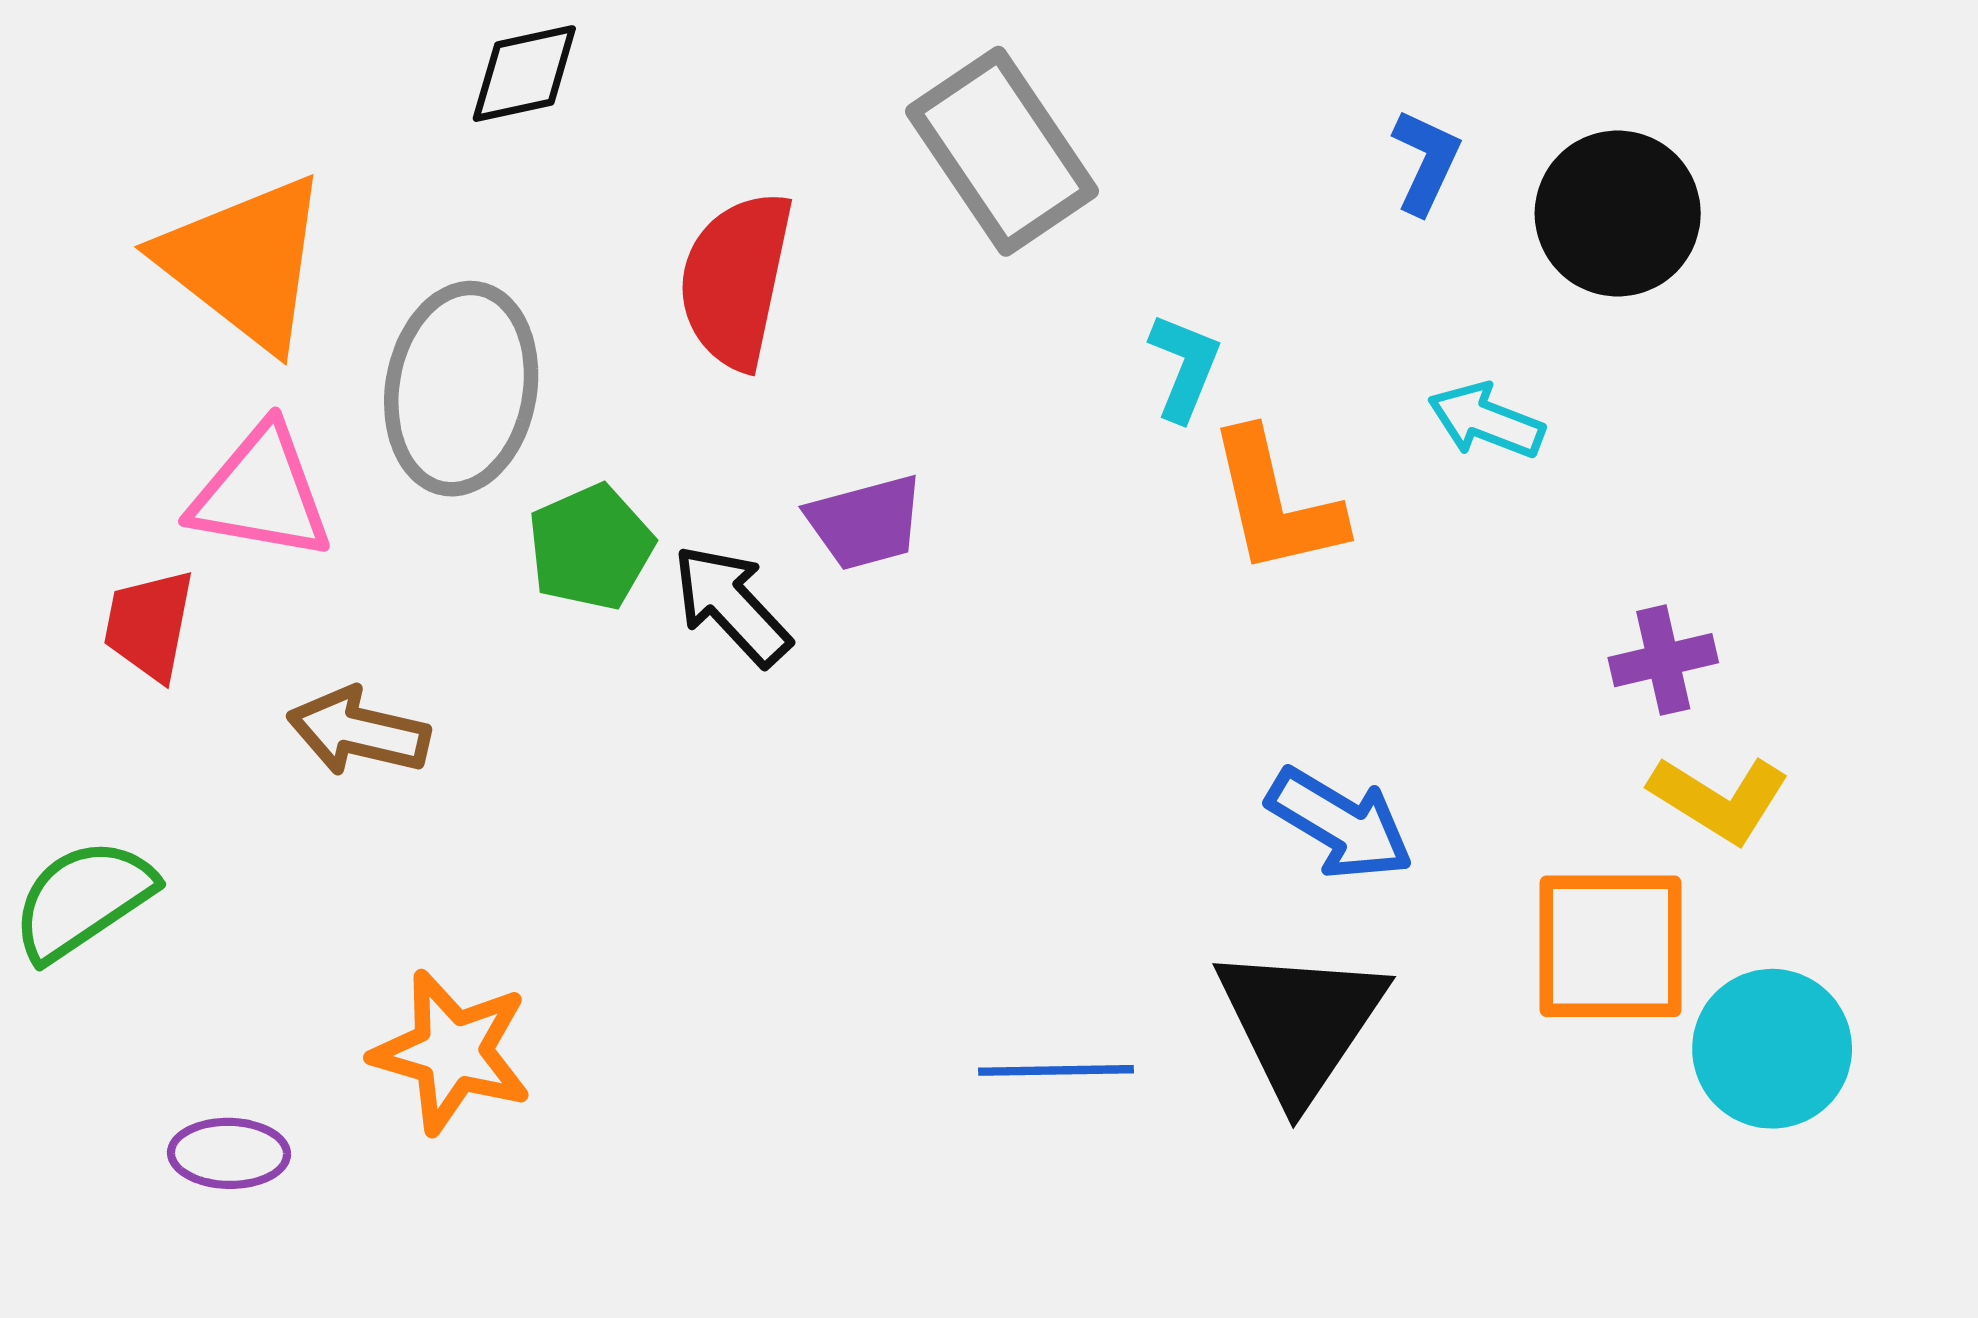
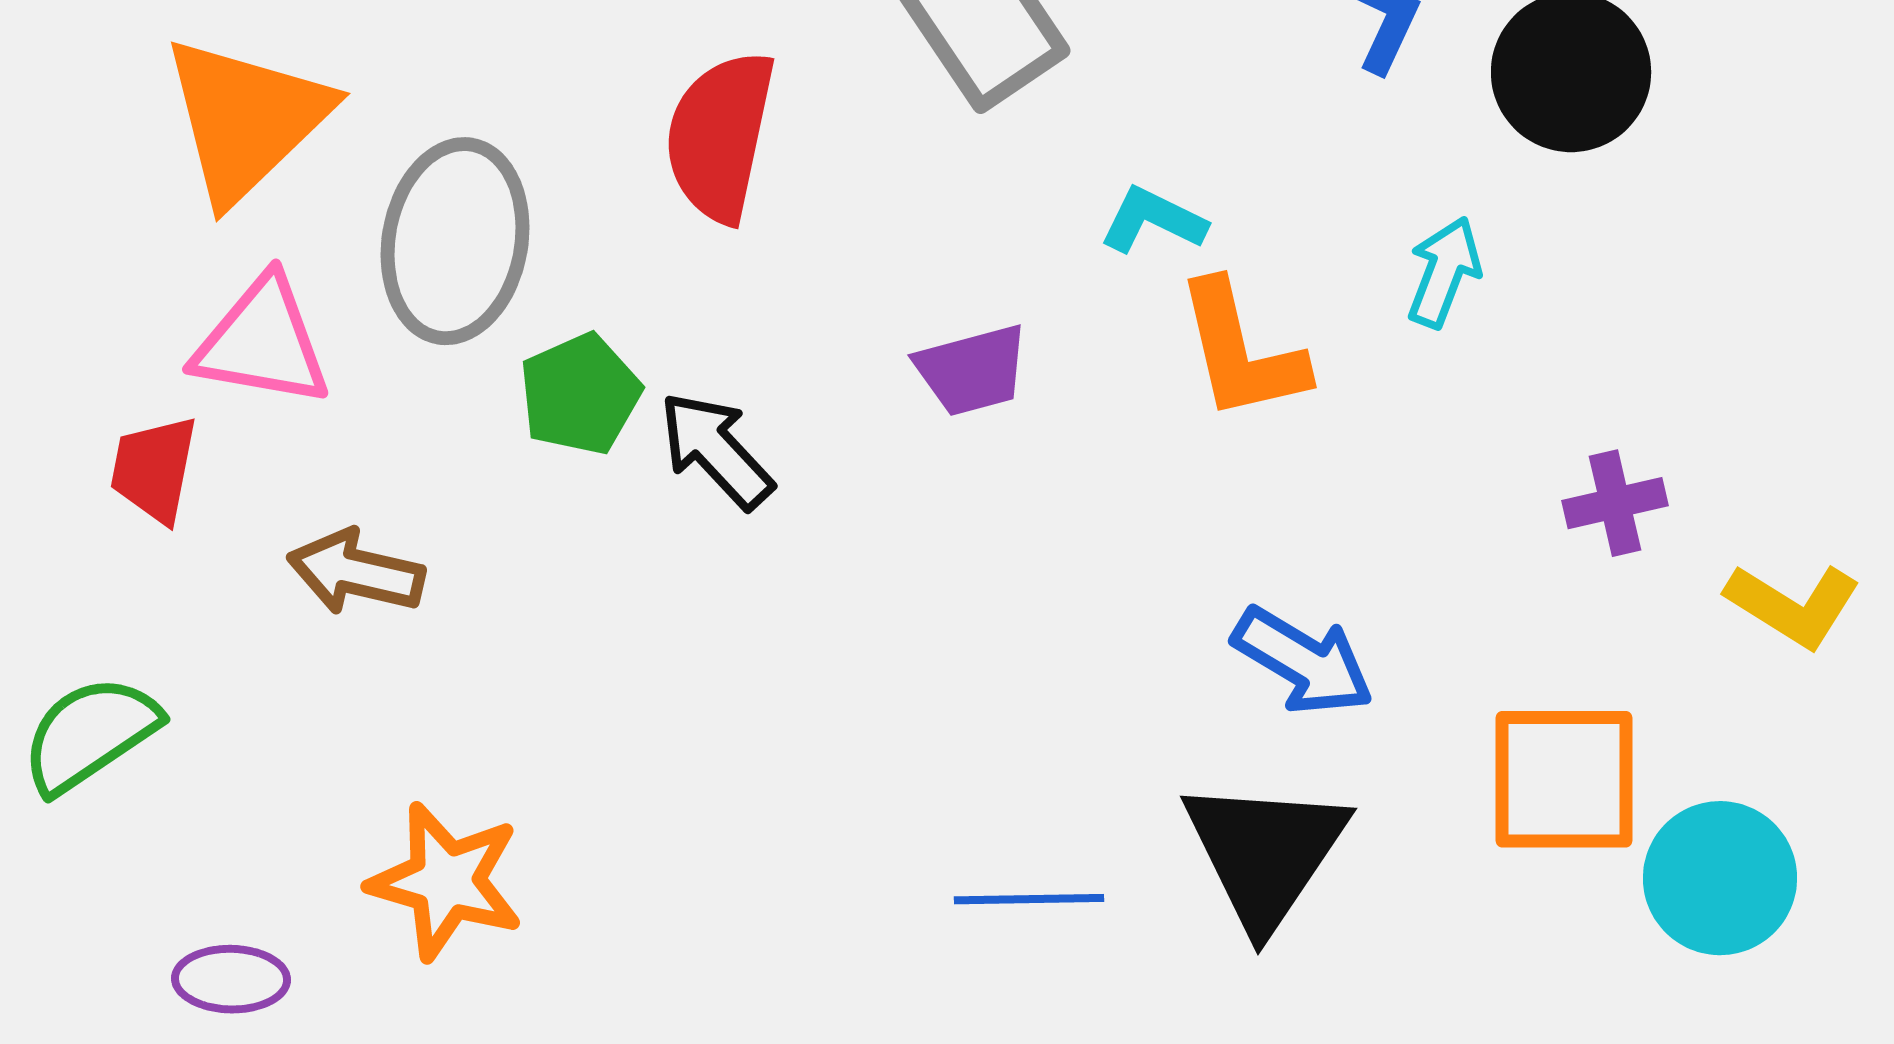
orange triangle: (245, 262) -> (246, 119), turned 38
cyan L-shape: (1184, 367) -> (1153, 220), turned -86
cyan arrow: (1486, 421) -> (1444, 272), turned 90
purple trapezoid: (865, 522) -> (972, 370), moved
yellow L-shape: (1719, 799) -> (1793, 605), moved

